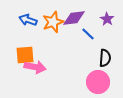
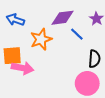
orange star: (53, 22) -> (41, 39), moved

